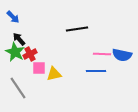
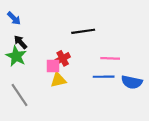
red cross: (30, 54) -> (63, 58), moved
blue semicircle: (122, 55) -> (132, 82), moved
pink square: (39, 68) -> (53, 66), moved

